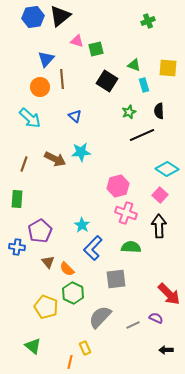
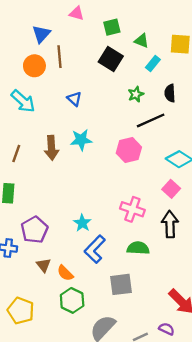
green square: (96, 49) -> (112, 27), moved
cyan rectangle: (144, 85) -> (153, 64), turned 56
brown arrow: (55, 159) -> (52, 148), turned 60
pink hexagon: (118, 186) -> (129, 150), moved
yellow pentagon: (46, 307) -> (21, 311), moved

